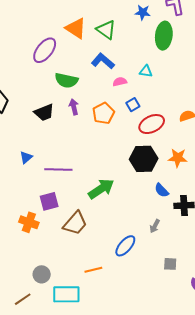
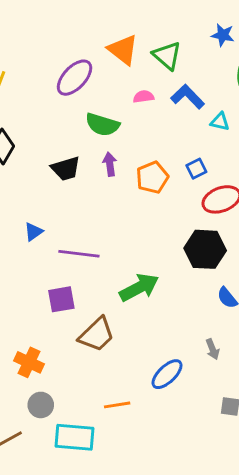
blue L-shape: (103, 61) -> (188, 97), moved
pink semicircle: (120, 82) -> (144, 97), moved
orange cross: (29, 222) -> (29, 362), moved
gray arrow: (155, 226) -> (213, 349), turned -56

